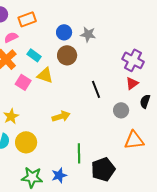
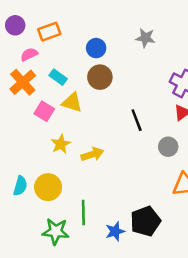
gray star: (88, 34) -> (145, 38), moved
yellow star: (11, 116) -> (61, 144), moved
green line: (79, 153) -> (83, 212), moved
blue star: (59, 175) -> (115, 231), moved

